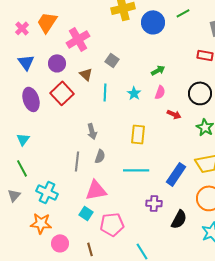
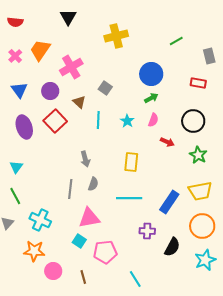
blue circle: (153, 22) -> (151, 74), moved

